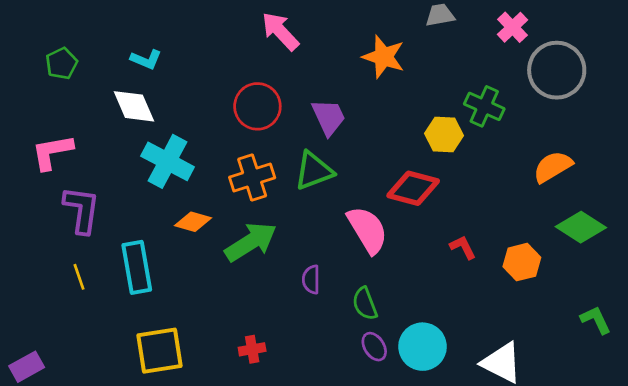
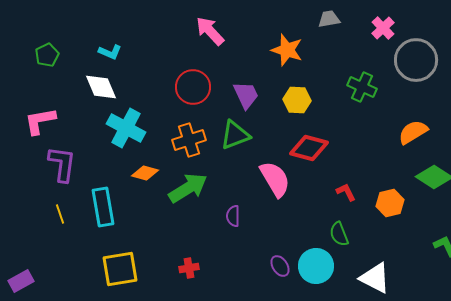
yellow hexagon: (444, 135) -> (297, 100), moved
green semicircle: (365, 304) -> (339, 234), moved

